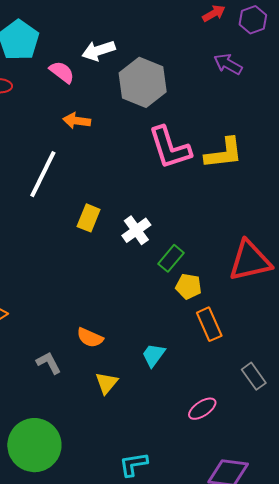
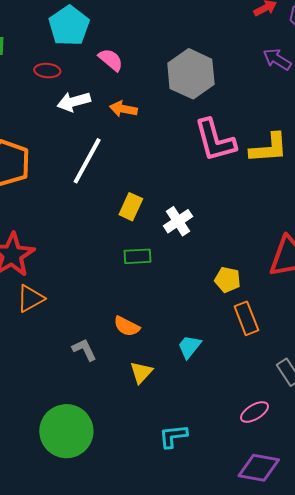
white arrow: (98, 51) -> (74, 102), moved
green rectangle: (171, 258) -> (137, 256), moved, turned 44
pink ellipse: (202, 409) -> (254, 412), moved
cyan L-shape: (133, 464) -> (173, 436), moved

